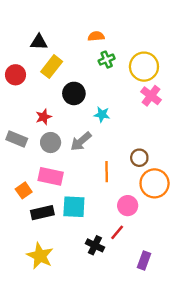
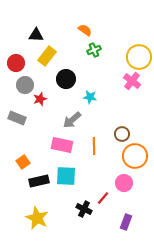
orange semicircle: (96, 36) -> (85, 30), turned 40
yellow circle: (144, 67) -> (139, 57), moved
gray circle: (51, 143) -> (25, 85), moved
pink rectangle: (51, 176) -> (62, 145), moved
pink circle: (128, 206) -> (124, 183), moved

